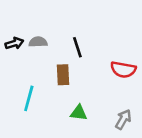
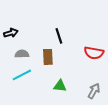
gray semicircle: (38, 42) -> (22, 54), moved
cyan line: (29, 98) -> (22, 75), turned 48

